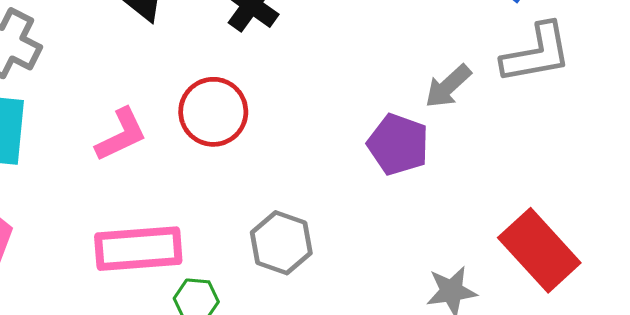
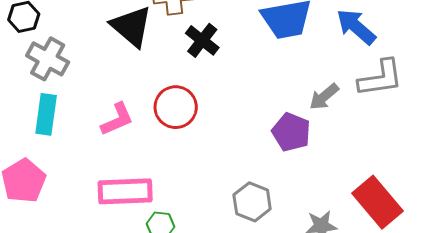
gray hexagon: (281, 243) -> (252, 202), moved

